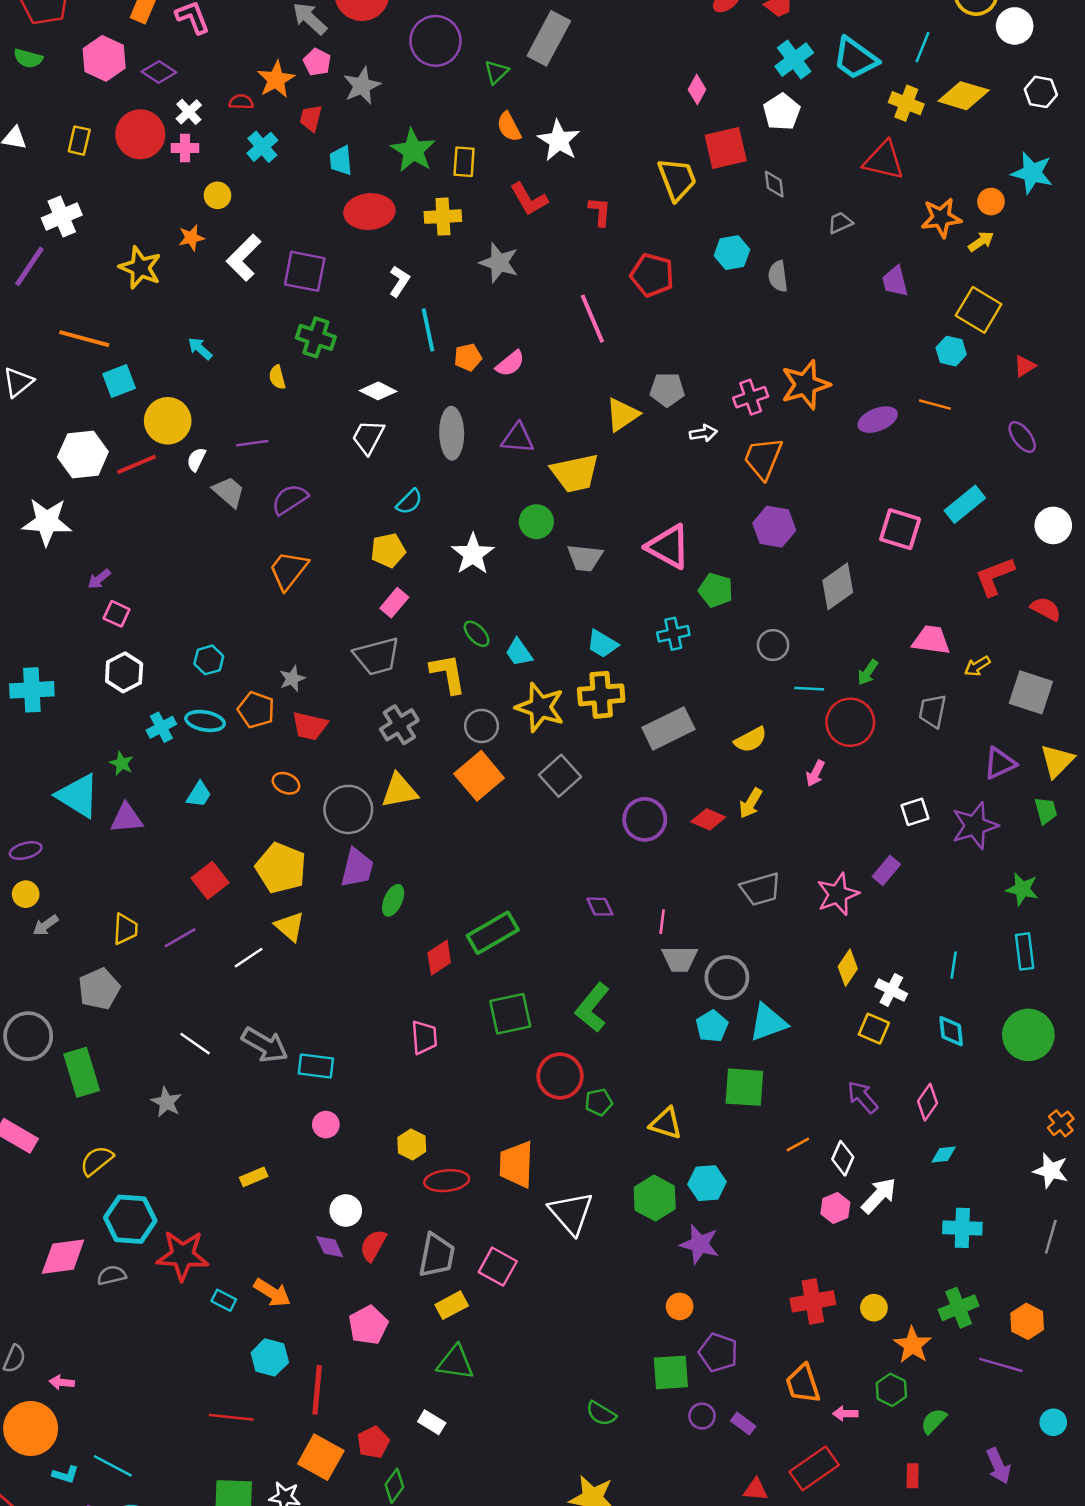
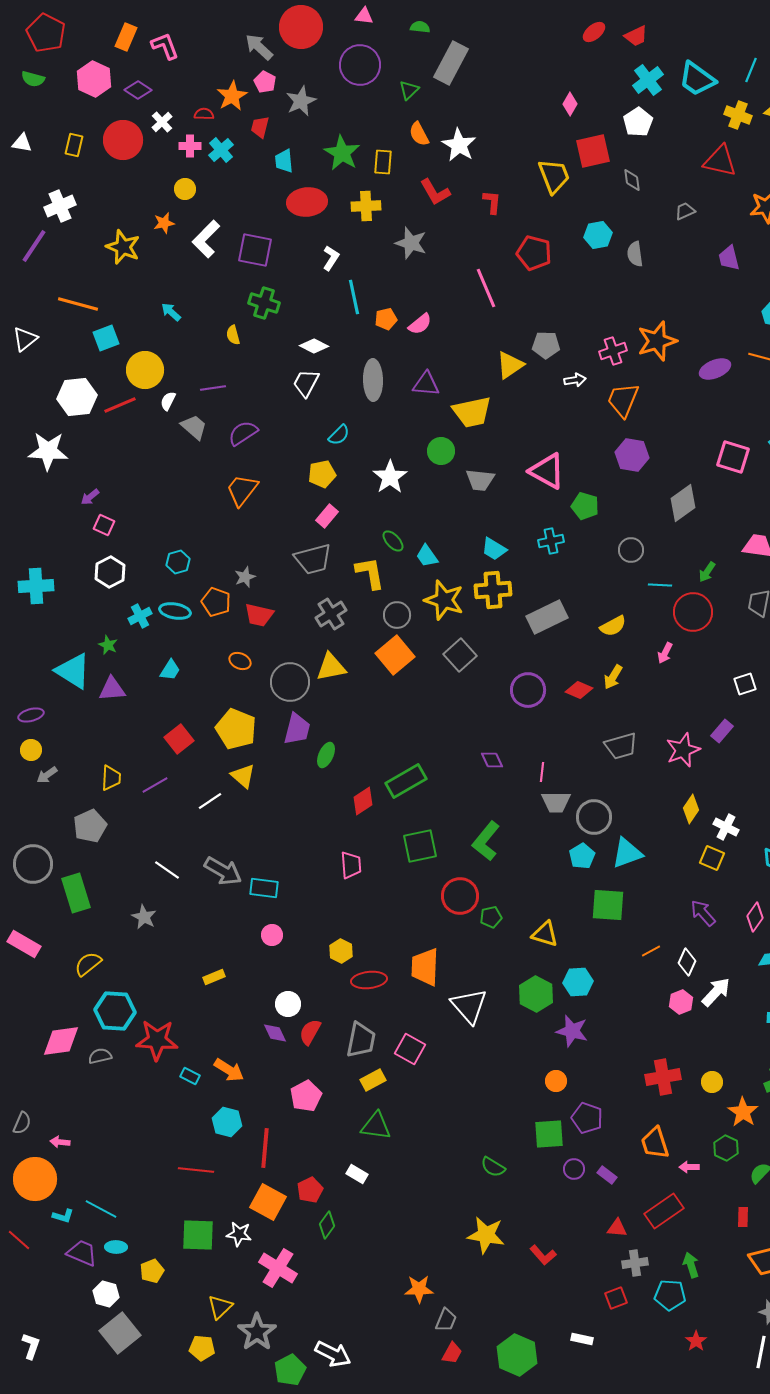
pink cross: (185, 148) -> (190, 146), moved

